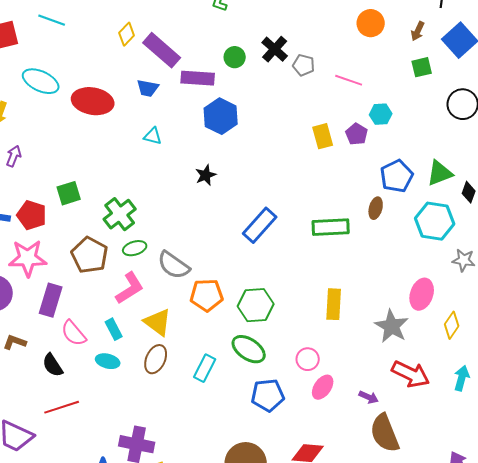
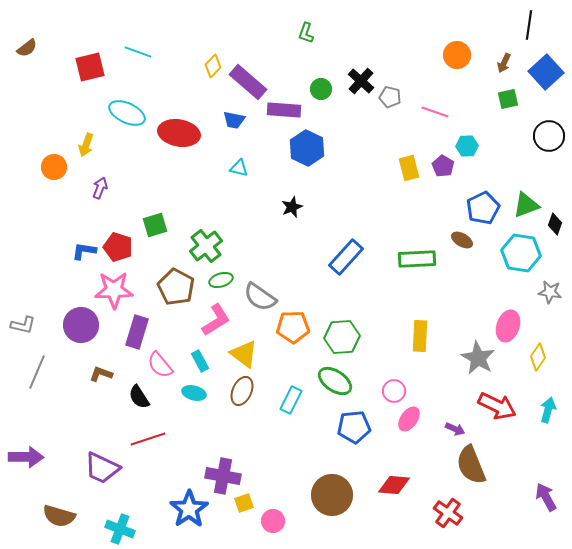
brown ellipse: (376, 208) -> (462, 240), turned -75

